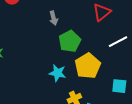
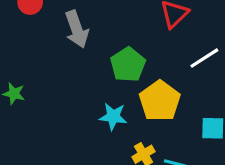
gray arrow: (54, 18) -> (77, 29), moved, size x1.6

